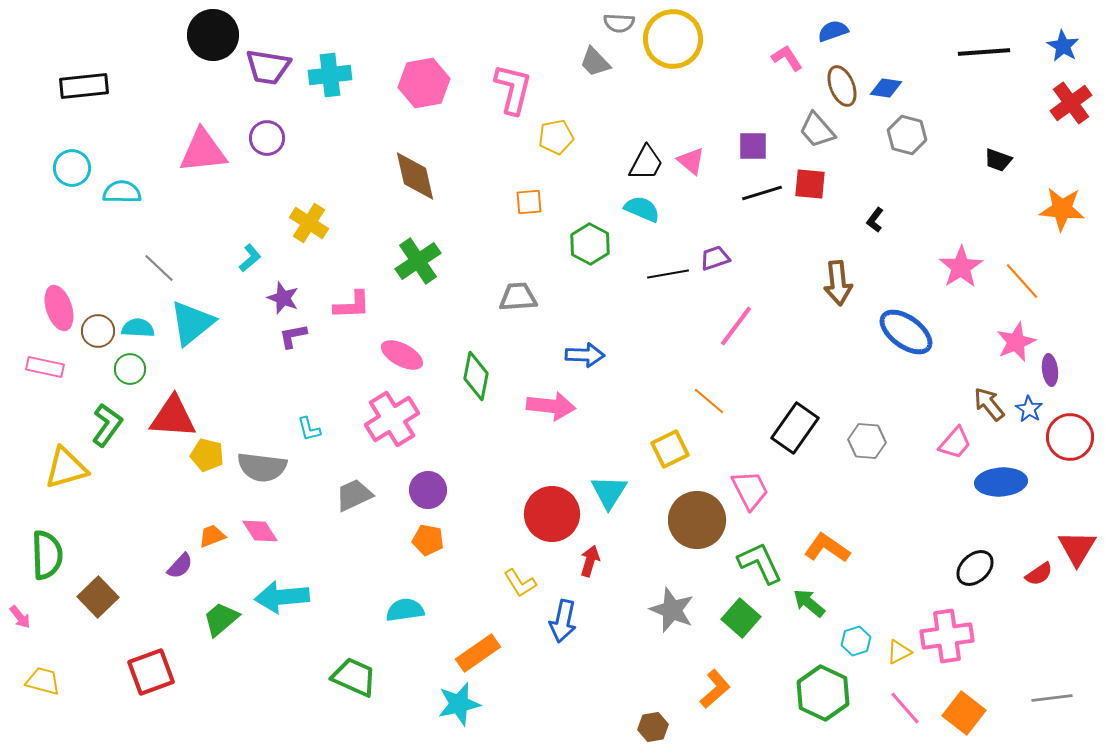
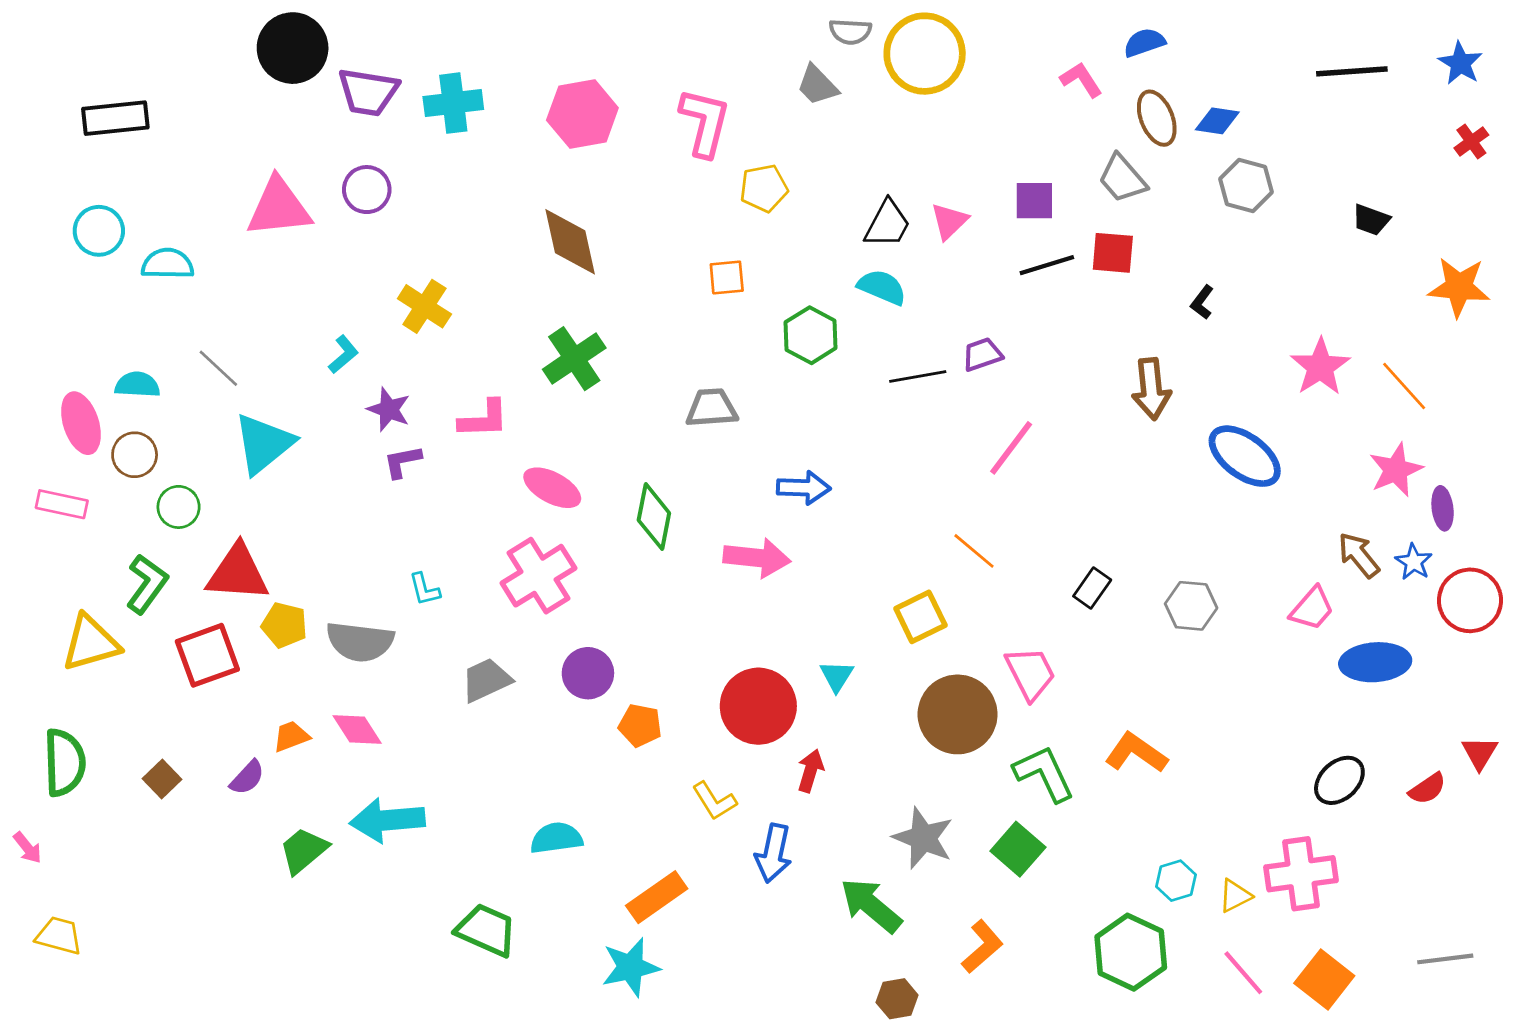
red cross: (1071, 103) -> (1471, 141), size x0.6
pink triangle: (691, 161) -> (949, 221), turned 36
cyan semicircle: (138, 328) -> (137, 385), moved
black rectangle: (795, 428) -> (1092, 588), size x0.6
cyan triangle: (609, 492) -> (837, 676), size x0.7
orange pentagon: (428, 540) -> (640, 725), moved
red triangle: (1077, 548) -> (1480, 753), size x0.7
brown square: (98, 597) -> (162, 779), moved, size x0.7
green arrow: (809, 603) -> (871, 905), moved, size x1.4
red square: (151, 672) -> (207, 655), moved

